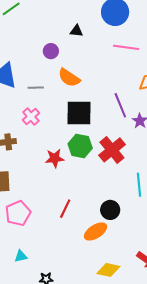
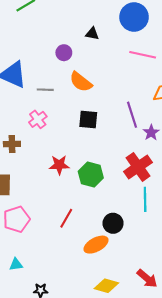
black square: (79, 113) -> (88, 120), size x0.7
green hexagon: (80, 146) -> (91, 175), moved
red cross: (112, 150) -> (138, 167), moved

